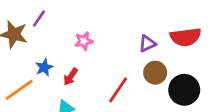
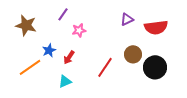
purple line: (39, 18) -> (63, 14), moved
purple triangle: (147, 44) -> (127, 19), moved

